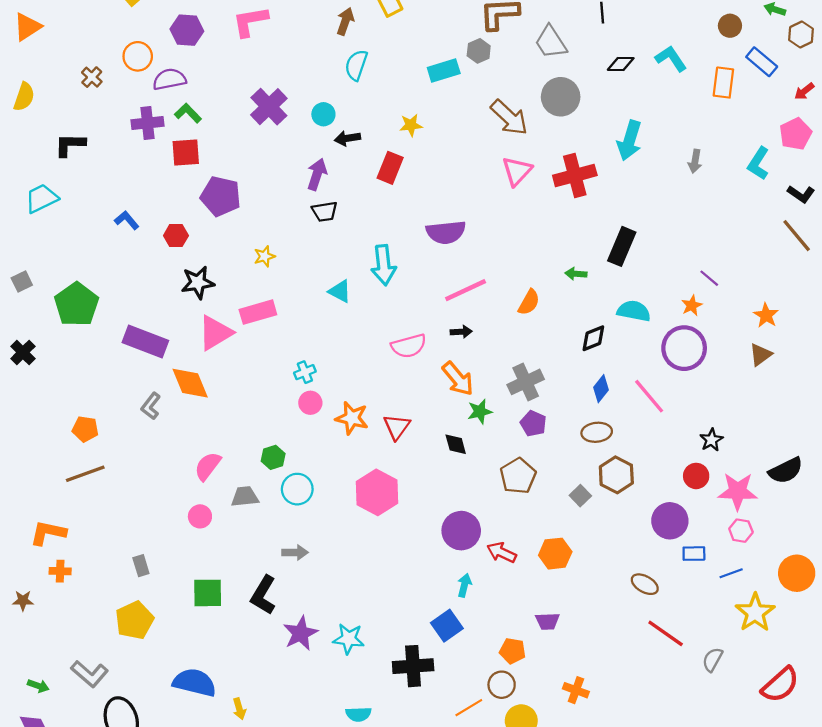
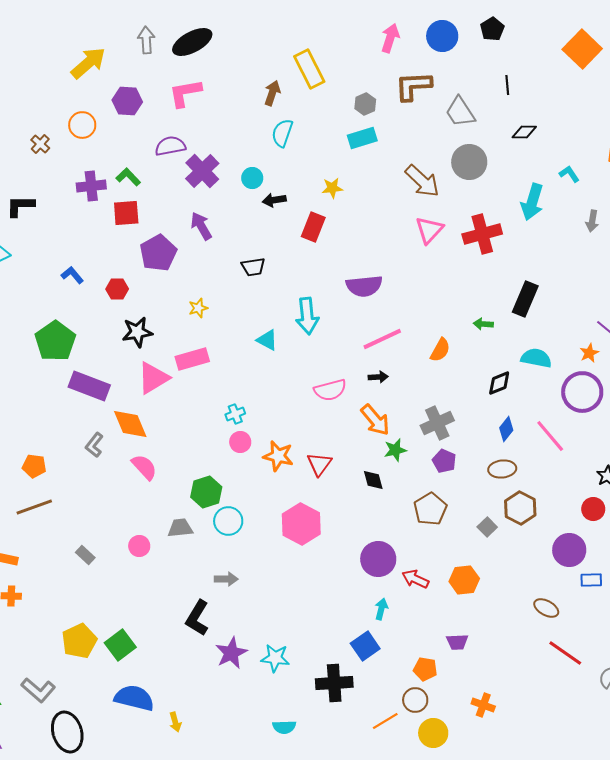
gray hexagon: (479, 51) -> (365, 104), moved
cyan L-shape: (671, 59) -> (569, 174), moved, size x0.7
purple semicircle: (169, 79) -> (170, 146), moved
purple arrow: (317, 174) -> (201, 226), moved, turned -48
purple pentagon: (221, 196) -> (158, 253), turned 30
green pentagon: (76, 304) -> (55, 341), moved
green hexagon: (273, 457) -> (206, 492), size x1.4
pink semicircle: (208, 466) -> (144, 467), moved, turned 100
gray rectangle: (141, 566) -> (85, 555), moved, turned -30
green square: (208, 593) -> (120, 645), moved, turned -36

